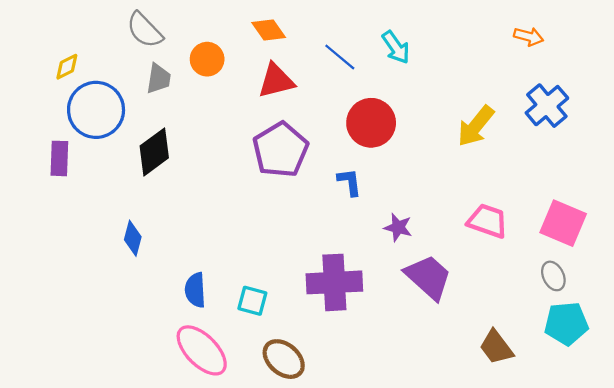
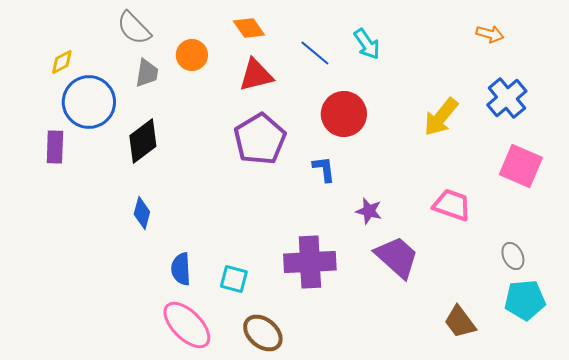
pink square: (563, 223) -> (521, 166), moved
blue diamond: (133, 238) -> (142, 213), moved

